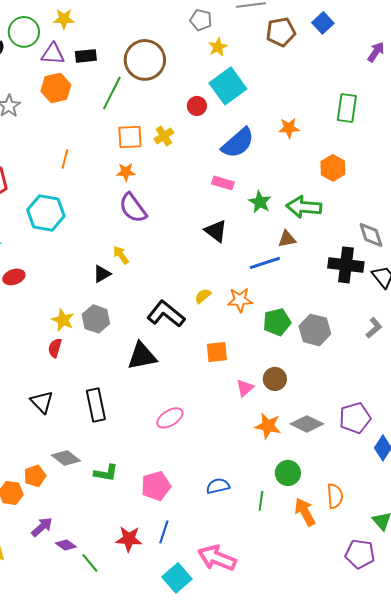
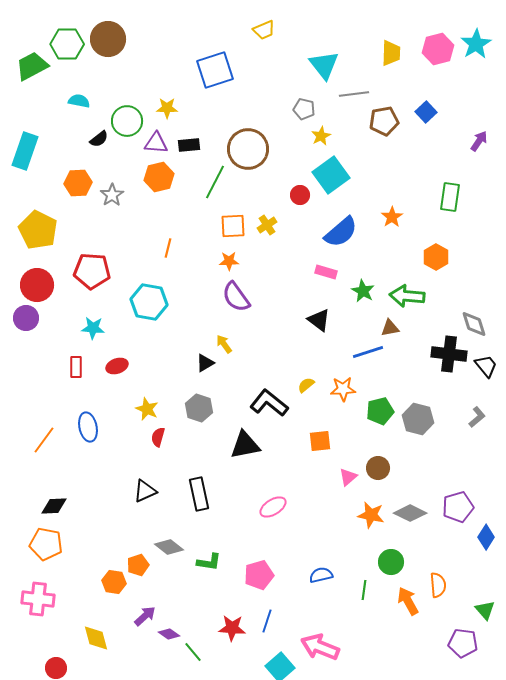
orange star: (289, 128) -> (392, 217), turned -30
yellow star: (63, 320) -> (147, 409), moved
black triangle: (42, 402) -> (145, 491), turned 50

